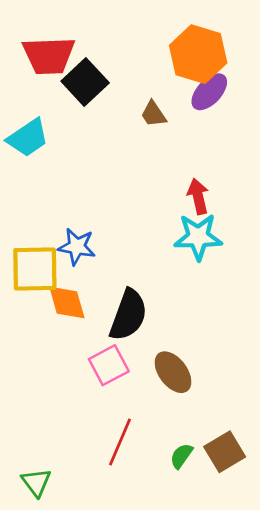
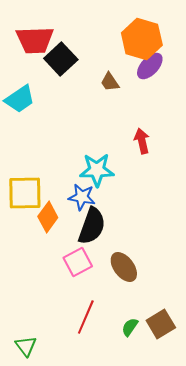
cyan star: (198, 237) -> (97, 170), moved
blue star: (77, 247) -> (82, 197), moved
orange diamond: (67, 302) -> (48, 217), turned 52

